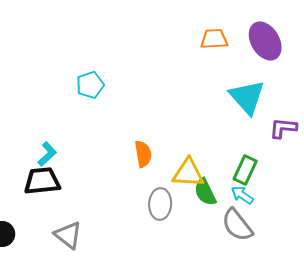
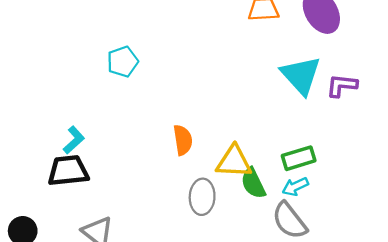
purple L-shape: (283, 128) -> (342, 86), moved
green rectangle: (245, 170) -> (299, 158), turned 48
cyan arrow: (242, 195) -> (295, 187), turned -60

